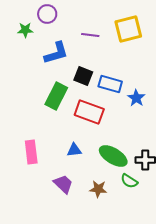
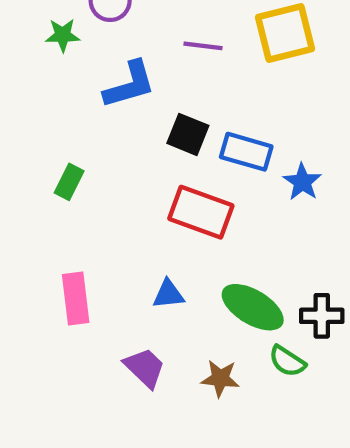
green rectangle: (56, 96) -> (69, 182), moved, size x0.6

